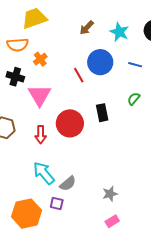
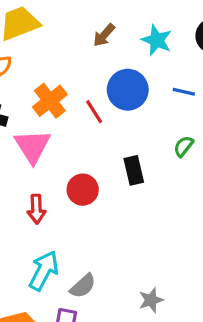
orange cross: (40, 59) -> (50, 101), moved, size x1.5
red circle: (70, 123) -> (83, 190), size x0.7
cyan arrow: (44, 173) -> (44, 271), turned 70

